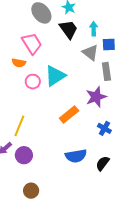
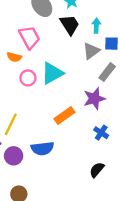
gray triangle: (90, 53) -> (91, 51), turned 42
gray rectangle: (106, 71) -> (107, 72), turned 42
blue semicircle: (76, 156) -> (42, 148), moved

